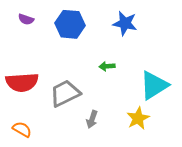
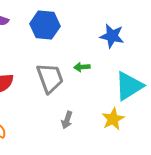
blue star: (125, 23) -> (112, 36), moved
gray trapezoid: (65, 93) -> (50, 78), moved, turned 96

